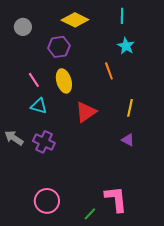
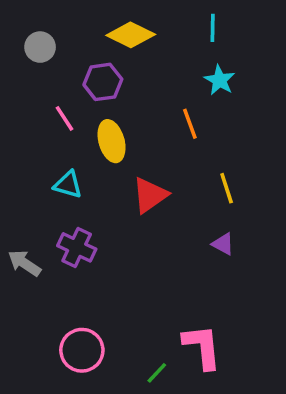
pink line: (34, 80) -> (64, 118), moved
yellow line: (130, 108) -> (227, 188), turned -30
gray arrow: (14, 138) -> (24, 263), moved

